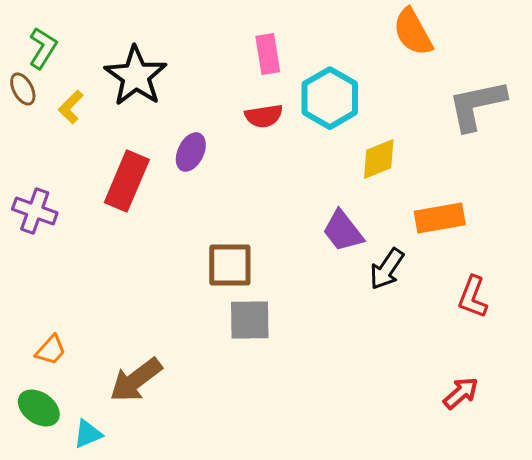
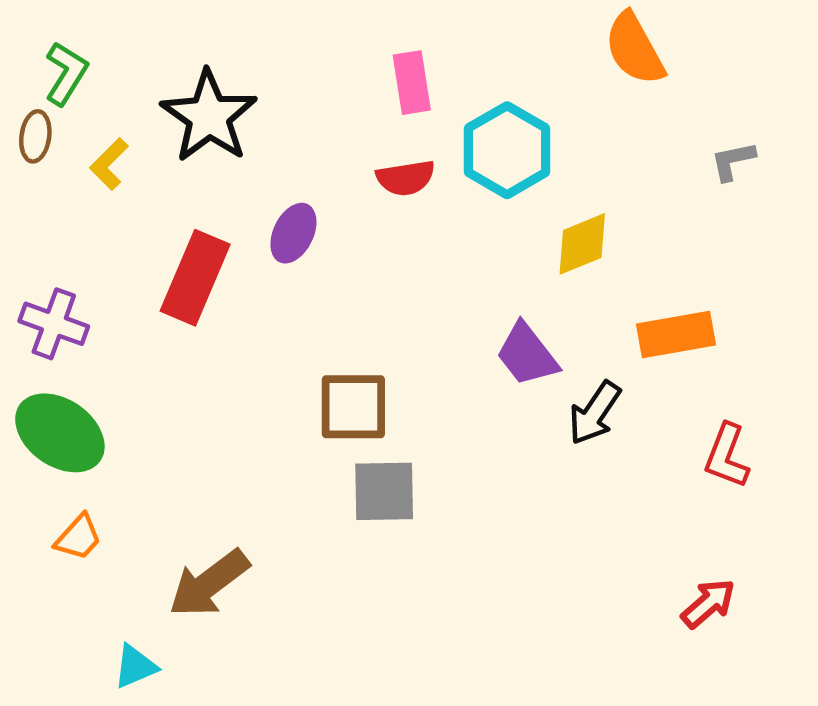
brown ellipse: (23, 89) -> (35, 136), turned 36
gray L-shape: (477, 105) -> (733, 161), size x0.5
green ellipse: (39, 408) -> (60, 433), moved, size x1.4

